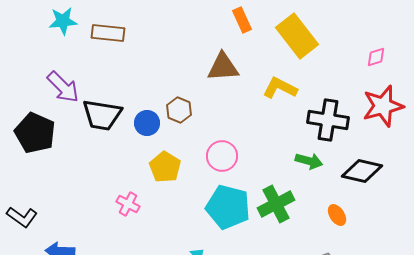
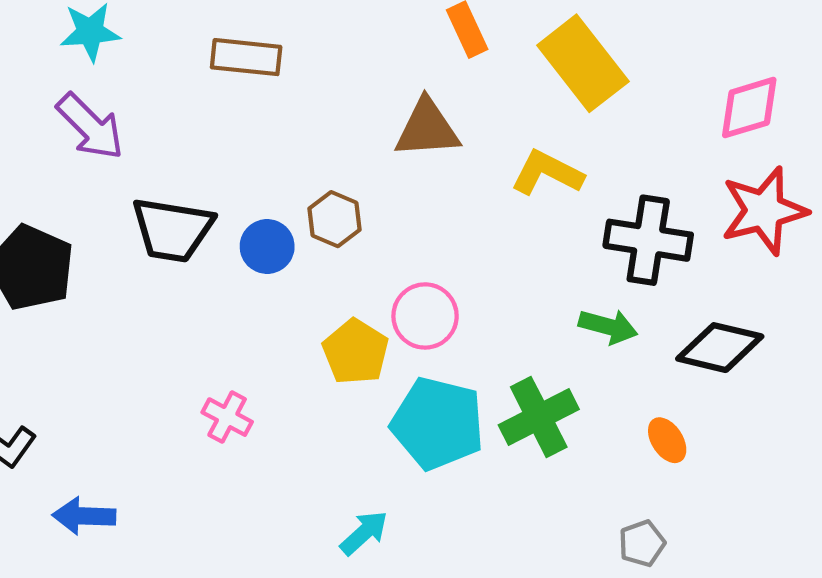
brown rectangle: (108, 33) -> (246, 57), moved
pink diamond: (376, 57) -> (749, 108), size x1.6
purple arrow: (63, 87) -> (90, 127), moved
yellow pentagon: (165, 167) -> (356, 352), moved

